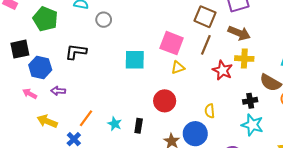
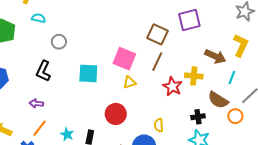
gray circle: (104, 20) -> (59, 42), moved
brown arrow: (239, 33) -> (215, 56), moved
black L-shape: (76, 52) -> (43, 71), moved, turned -75
purple arrow: (58, 91) -> (36, 103), moved

